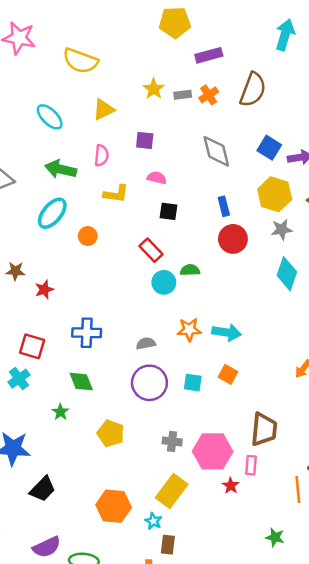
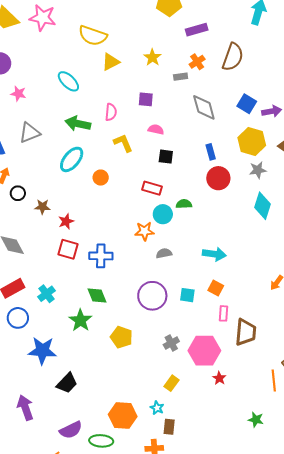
gray rectangle: (183, 95) -> (181, 77), moved
yellow triangle: (103, 109) -> (111, 62), moved
yellow L-shape: (116, 194) -> (123, 143), turned -120
red rectangle: (151, 250) -> (152, 188), turned -30
orange star: (189, 330) -> (145, 231), moved
gray semicircle: (146, 343) -> (164, 253), moved
red square: (32, 346) -> (68, 249), moved
green star: (60, 412) -> (80, 320), size x1.6
gray cross: (172, 441) -> (171, 343), turned -35
pink rectangle: (251, 465) -> (224, 313), moved
yellow rectangle: (172, 491) -> (172, 383), size x0.6
orange hexagon: (114, 506) -> (123, 416), moved

